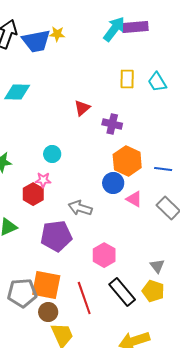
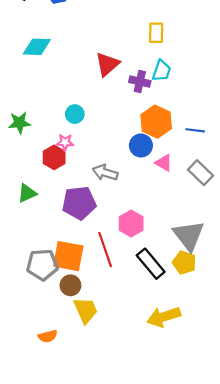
cyan trapezoid: (157, 82) -> (161, 71), moved, turned -130
red triangle: (82, 108) -> (107, 64), size x1.4
gray triangle: (157, 266) -> (189, 235), size x2.0
red line: (84, 298) -> (105, 250), moved

